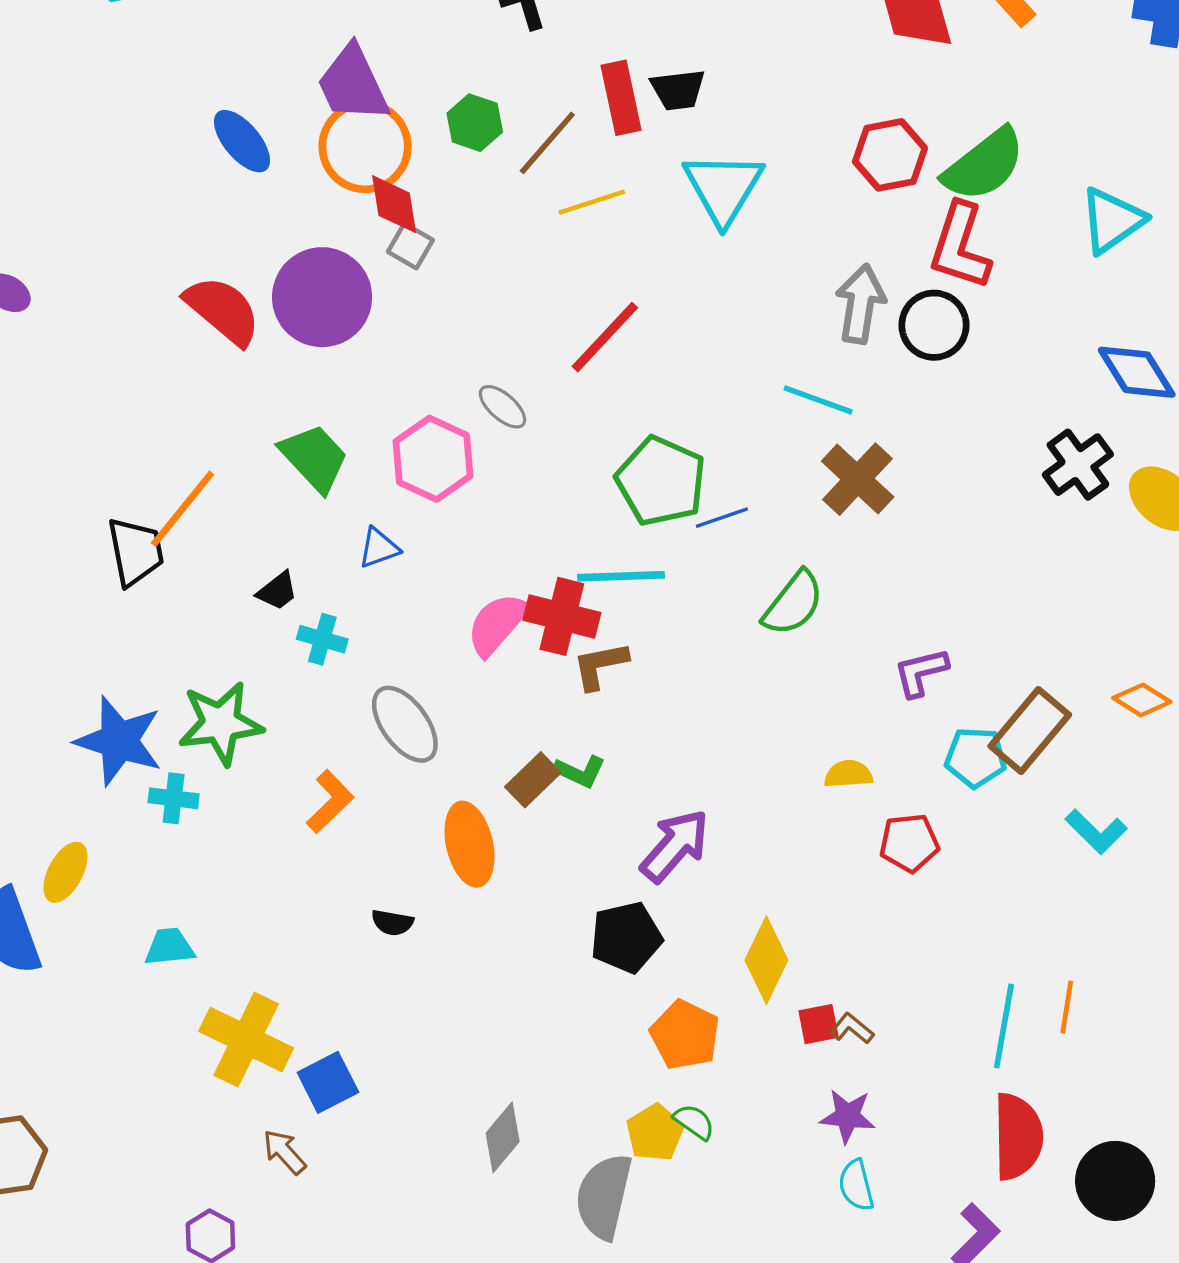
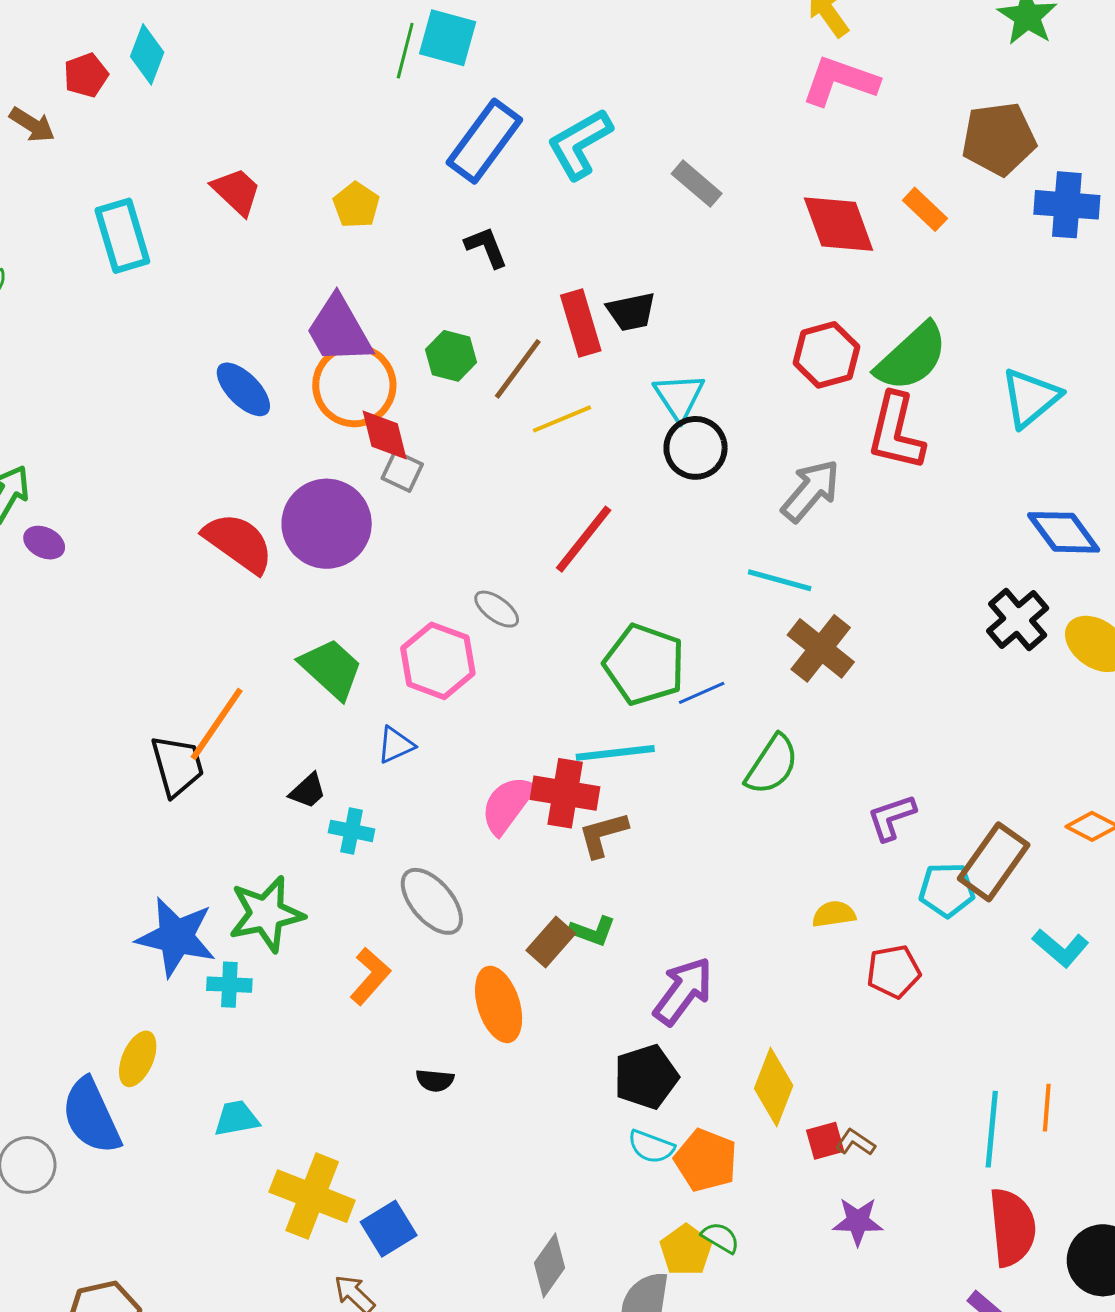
cyan triangle: (723, 188) -> (679, 397), size x0.7
gray arrow: (860, 304) -> (811, 491), turned 36
black circle: (934, 325) -> (696, 448), moved
cyan semicircle: (856, 1185) -> (651, 1147), moved, turned -51

